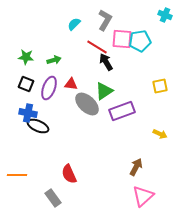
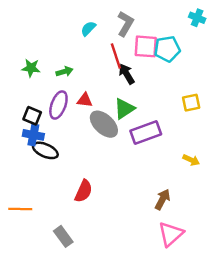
red line: (97, 47) -> (116, 56), turned 40
black square: (26, 84) -> (32, 116), moved
red semicircle: (69, 174) -> (84, 191), moved, turned -132

